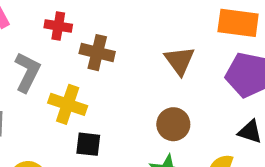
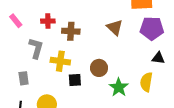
brown circle: (173, 124) -> (99, 68), moved

